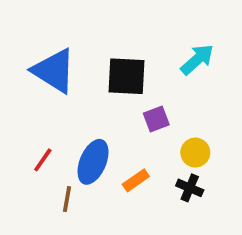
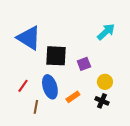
black square: (126, 76) -> (56, 56), moved
blue ellipse: (93, 162) -> (50, 87), turned -40

